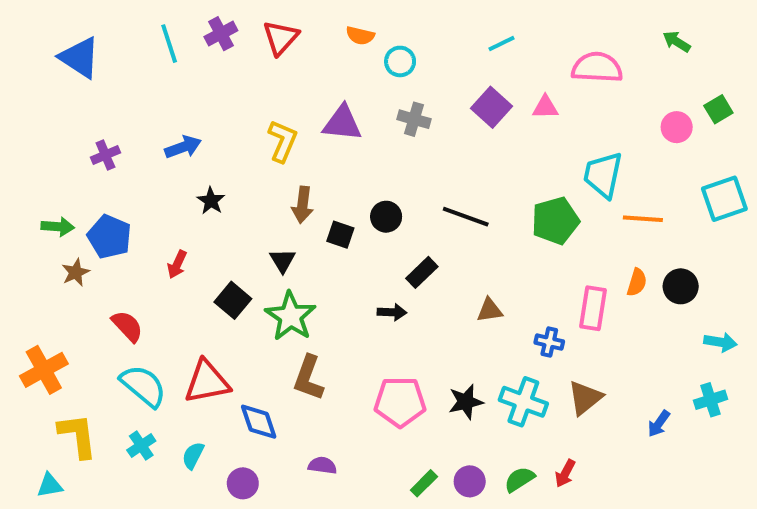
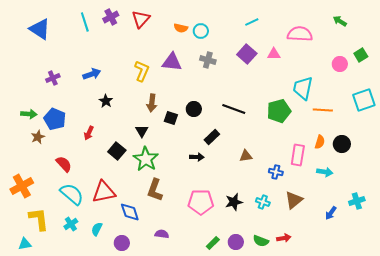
orange semicircle: (360, 36) -> (181, 28), moved
cyan arrow: (720, 342) -> (325, 172), moved
cyan cross: (523, 402) -> (263, 202), size x0.6
red arrow: (565, 473) -> (284, 238), turned -128
green semicircle: (519, 479) -> (261, 241), turned -126

